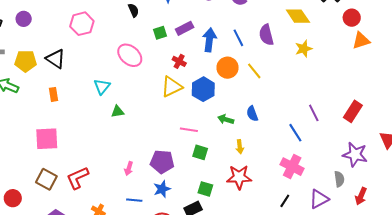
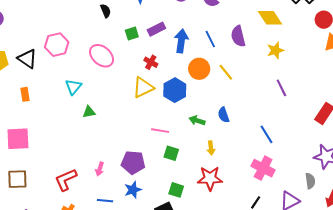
pink hexagon: (82, 24) -> (57, 45), moved
purple line: (314, 113) -> (281, 88), moved
red L-shape: (78, 178) -> (66, 180), moved
brown square: (46, 179) -> (17, 179), turned -30

